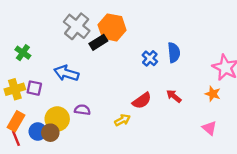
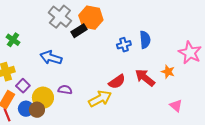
blue cross: (150, 58) -> (124, 45), turned 32
purple square: (34, 88) -> (23, 86), moved, turned 32
orange star: (213, 94) -> (168, 72), moved
red arrow: (174, 96) -> (145, 78), size x1.5
yellow arrow: (122, 120) -> (100, 99), size x1.6

